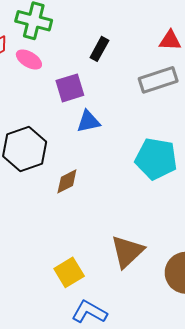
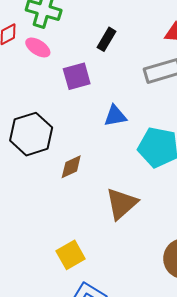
blue triangle: (88, 121) -> (115, 116), moved
brown triangle: (127, 252) -> (122, 204), moved

